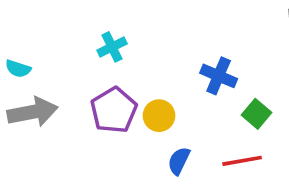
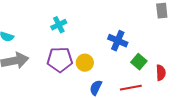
purple pentagon: (114, 110) -> (60, 60), turned 30

